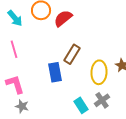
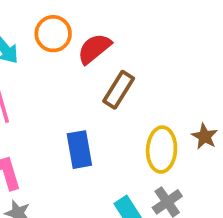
brown rectangle: (72, 54) -> (119, 90), moved

